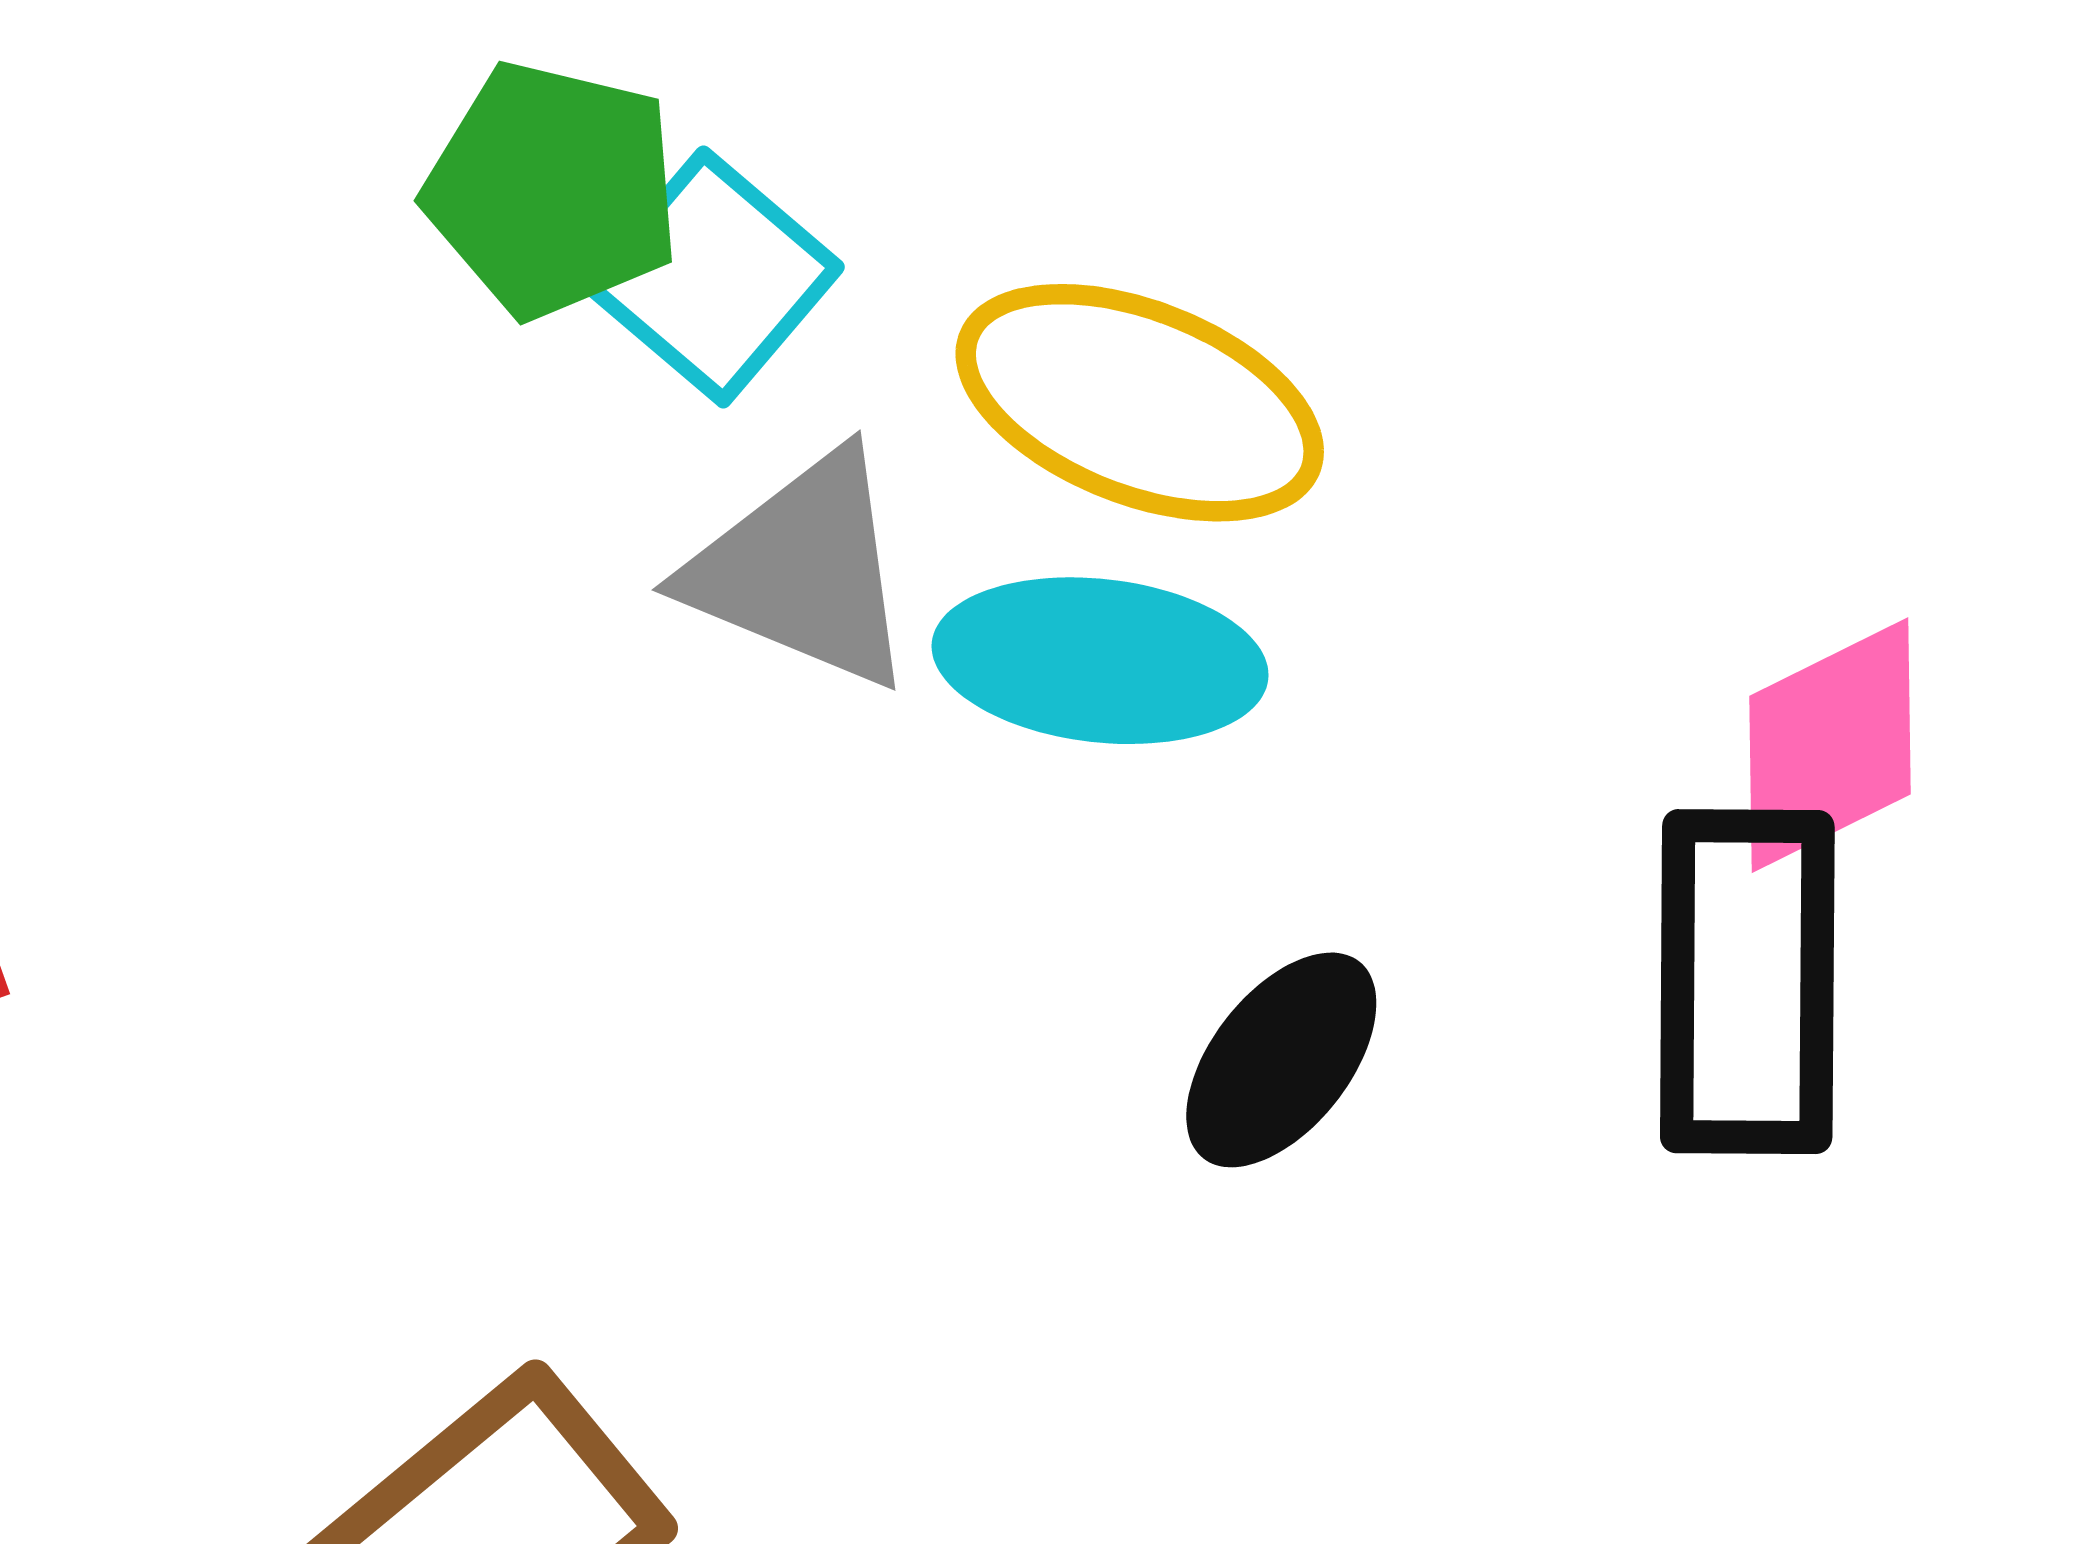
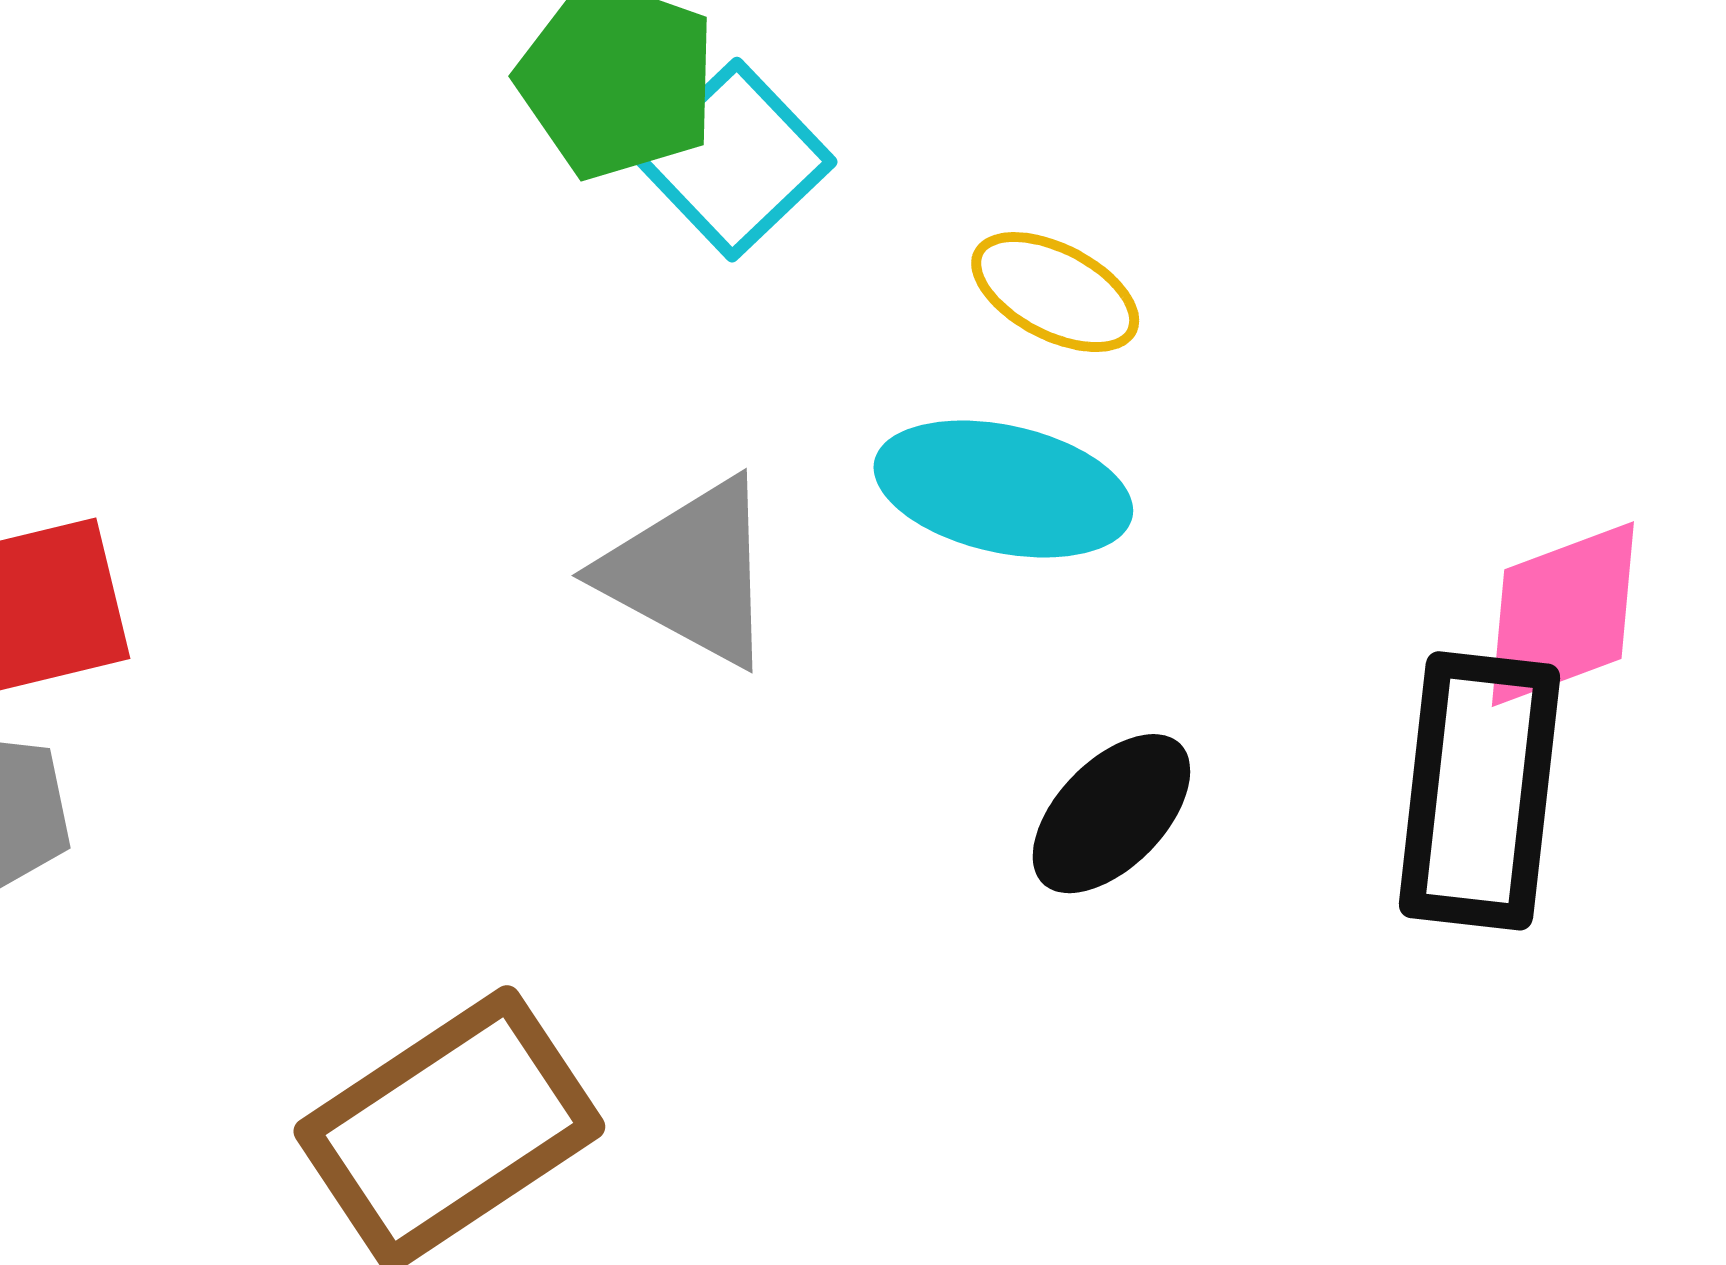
yellow ellipse: (1140, 403) -> (1055, 292), size x0.6
gray triangle: (802, 570) -> (690, 572), moved

